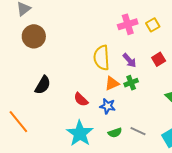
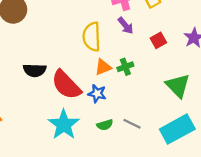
purple arrow: (129, 60) -> (126, 26), moved
black semicircle: (43, 85) -> (35, 70), moved, turned 60
red semicircle: (81, 99) -> (66, 85), size x1.8

